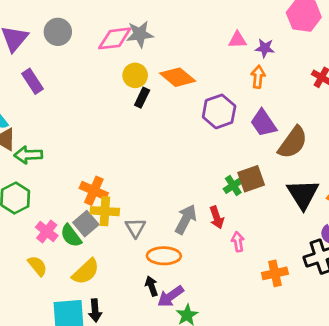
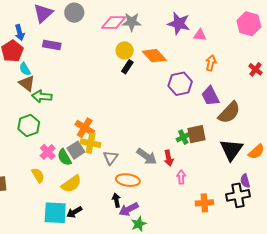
purple star: (265, 48) -> (179, 23), moved, size x1.6
purple rectangle: (32, 81) -> (52, 45), turned -54
gray arrow: (186, 219) -> (147, 156), turned 90
black arrow: (95, 311) -> (74, 212), turned 56

